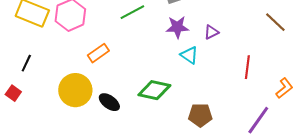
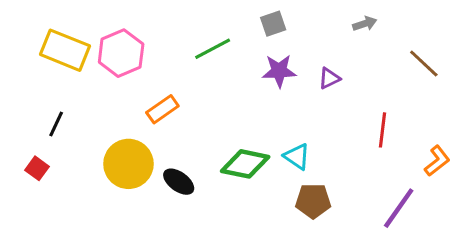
cyan triangle: (189, 55) -> (297, 157), moved

